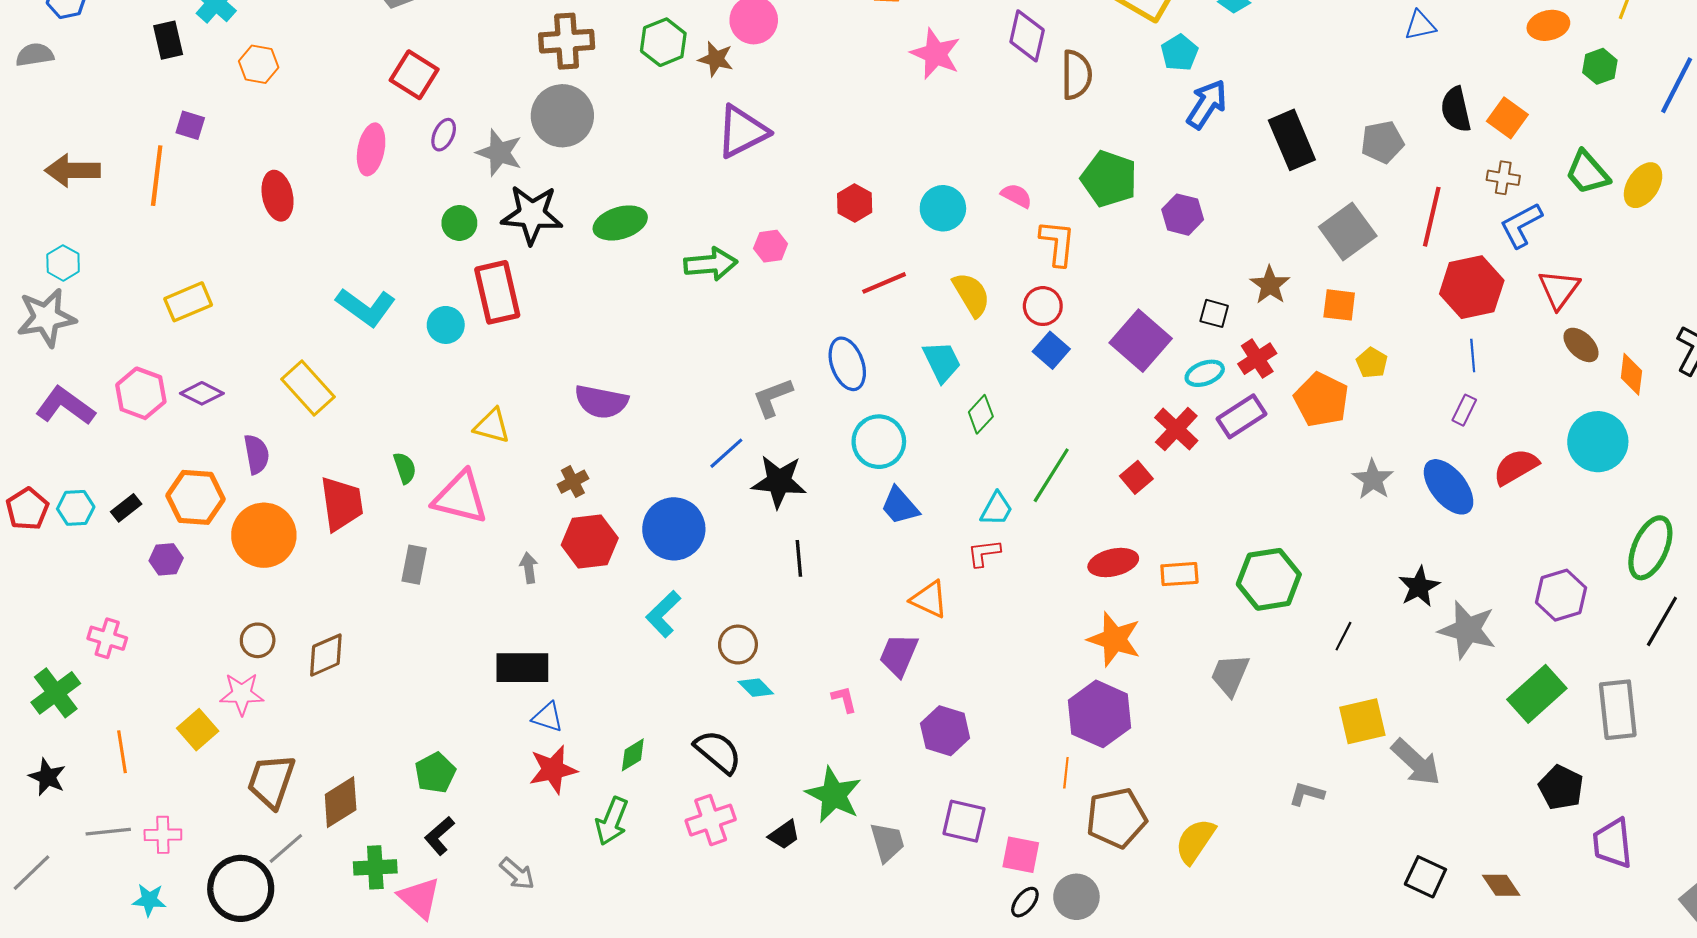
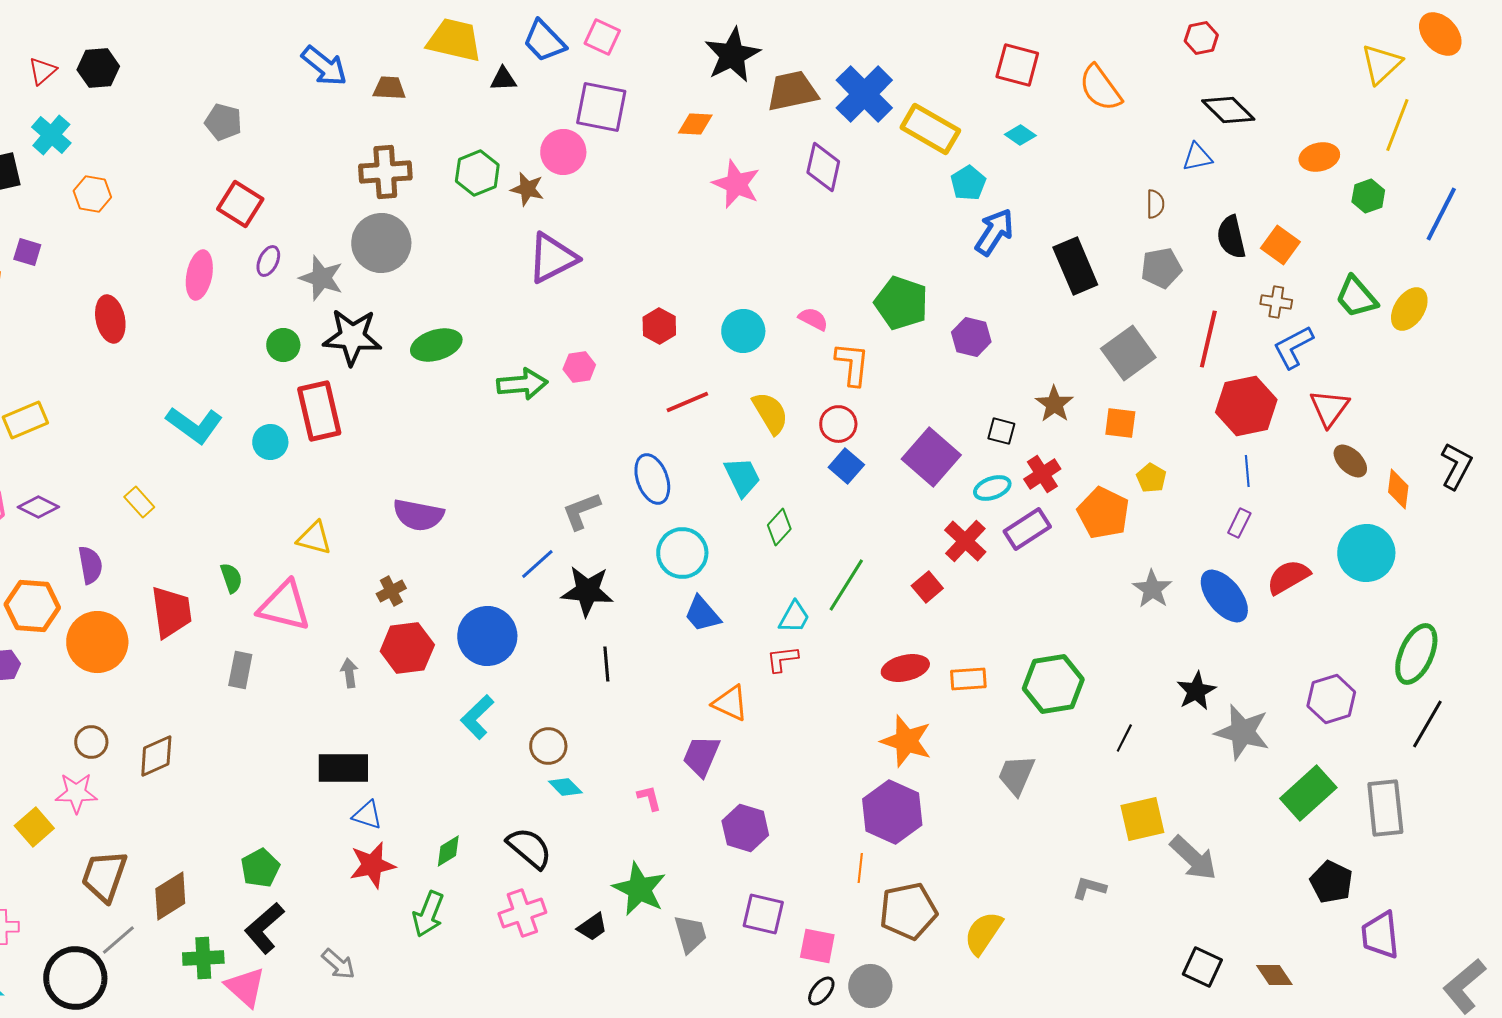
brown semicircle: (1076, 75) -> (1155, 204), moved, size x0.6
yellow rectangle: (308, 388) -> (139, 502), size x0.6
black L-shape: (439, 836) -> (264, 928), size x1.4

